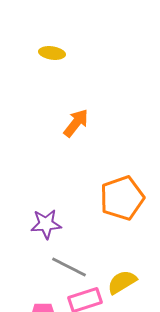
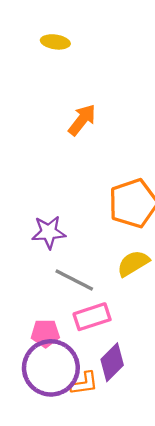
yellow semicircle: (122, 282) -> (133, 263), moved

